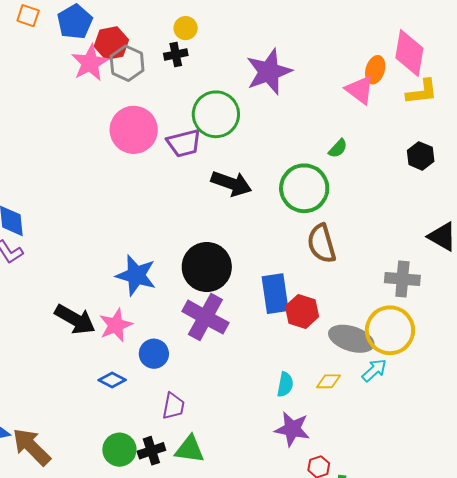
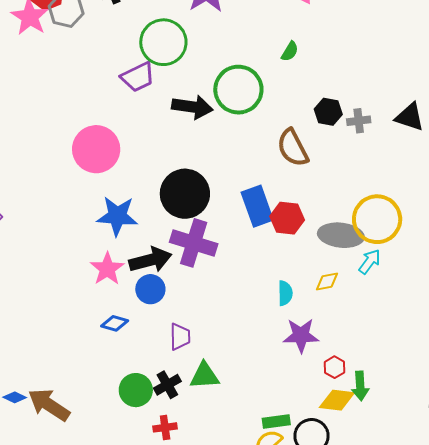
pink circle: (134, 130) -> (96, 149), moved
black hexagon: (421, 156) -> (328, 112), moved
green circle: (304, 188) -> (238, 90), moved
gray cross: (402, 279) -> (359, 121), moved, size x0.7
black arrow: (75, 319) -> (150, 260), moved, turned -33

